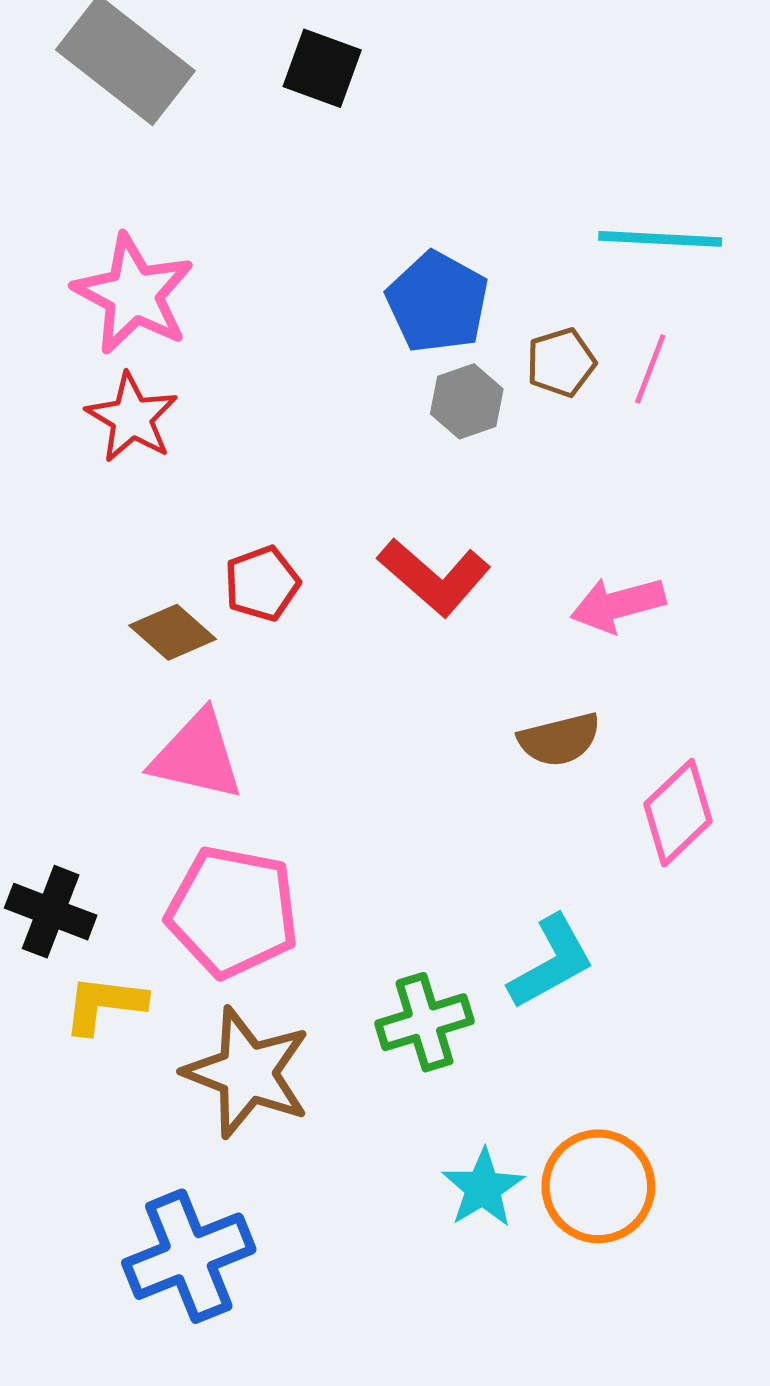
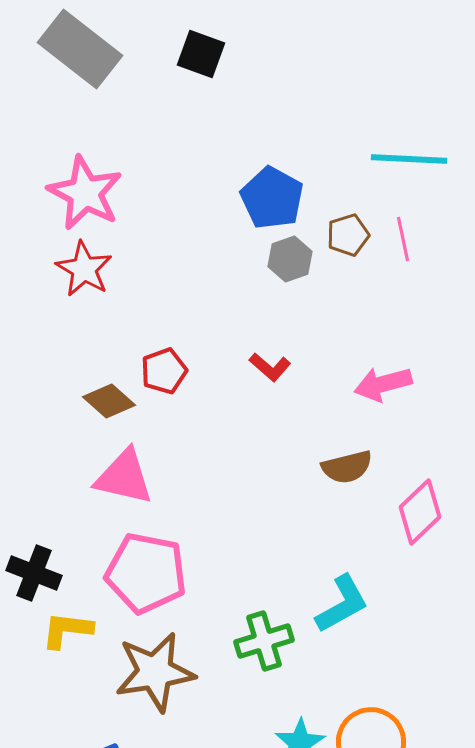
pink line: (650, 369) -> (403, 239), turned -33
red L-shape: (434, 577) -> (270, 367), size x0.6
brown star: (247, 1073) -> (155, 672), turned -30

